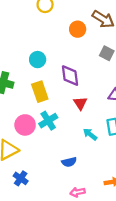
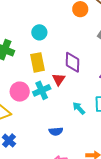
purple diamond: (70, 76) -> (73, 62), moved
red triangle: (80, 103) -> (59, 79), moved

